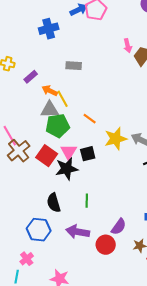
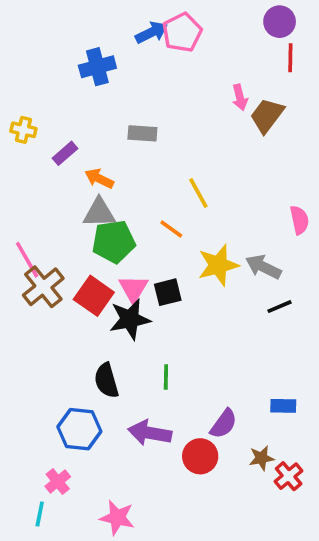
yellow line: (63, 99) -> (198, 193), moved

